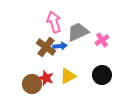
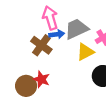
blue arrow: (60, 46) -> (57, 34), moved
yellow triangle: (68, 76) -> (85, 52), moved

